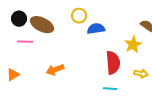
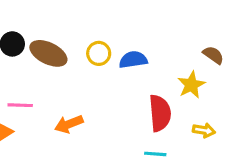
yellow circle: (79, 16) -> (99, 53), moved
pink line: (25, 42) -> (20, 105), moved

